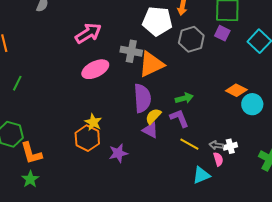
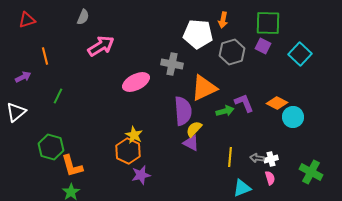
pink arrow: (88, 33) -> (101, 46), moved
orange triangle: (151, 64) -> (204, 88), moved
purple L-shape: (179, 118) -> (244, 103), moved
yellow line: (189, 144) -> (230, 157), turned 66
purple star: (118, 153) -> (141, 175), moved
pink semicircle: (218, 159) -> (270, 178), moved

